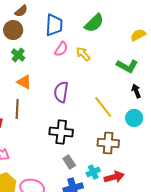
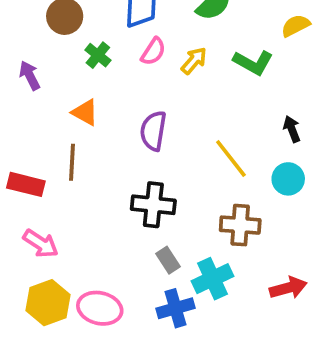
yellow arrow: (83, 54) -> (194, 61), turned 84
green cross: (18, 55) -> (98, 55), moved
green L-shape: (127, 66) -> (253, 63), moved
cyan cross: (93, 172) -> (212, 279), size x1.5
red arrow: (114, 177) -> (288, 288), moved

